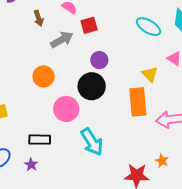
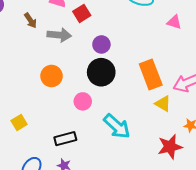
gray arrow: (62, 40) -> (59, 35), turned 50
yellow triangle: (150, 74) -> (163, 104), moved
pink circle: (66, 109) -> (83, 101), size x0.7

